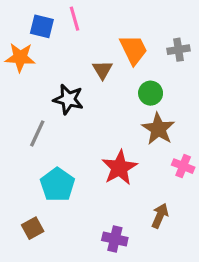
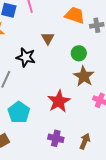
orange trapezoid: (133, 50) -> (75, 15), moved, turned -45
brown arrow: (160, 216) -> (85, 141), moved
purple cross: (115, 239) -> (56, 138), moved

